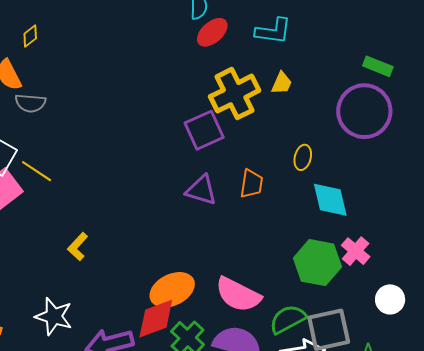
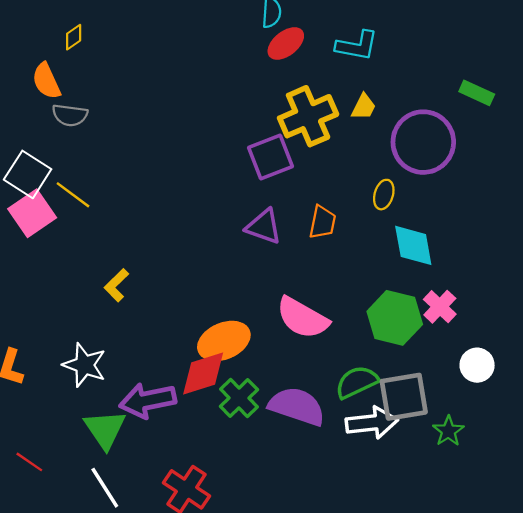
purple circle: (364, 111) -> (423, 142), moved
pink semicircle: (238, 295) -> (302, 318), moved

